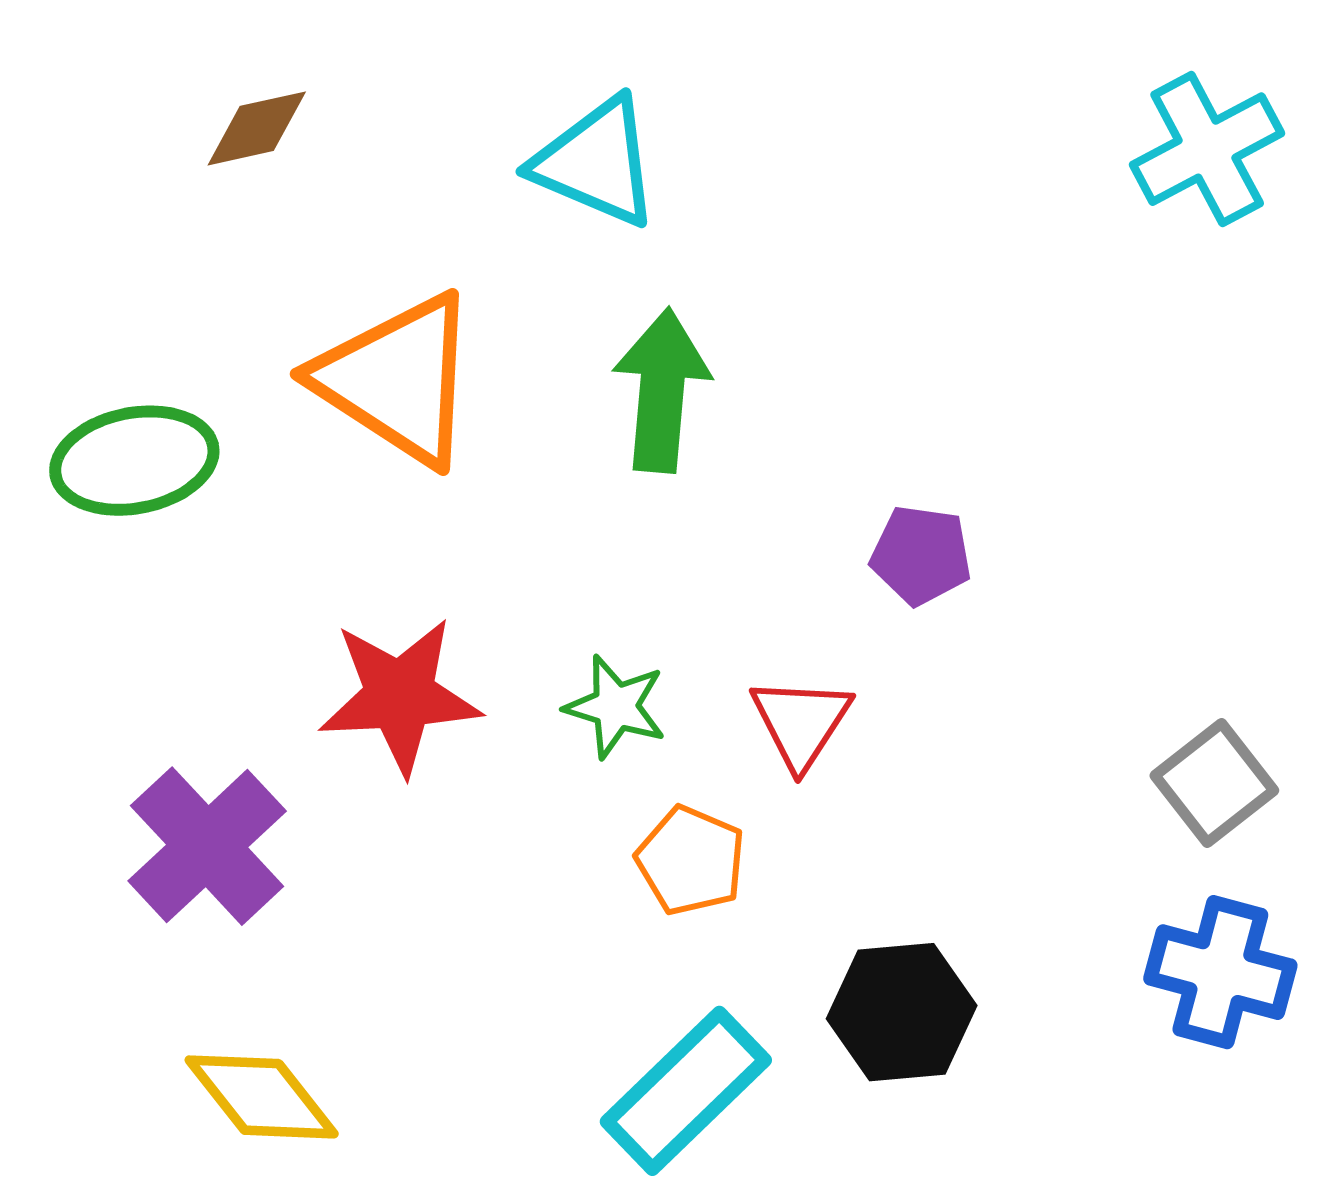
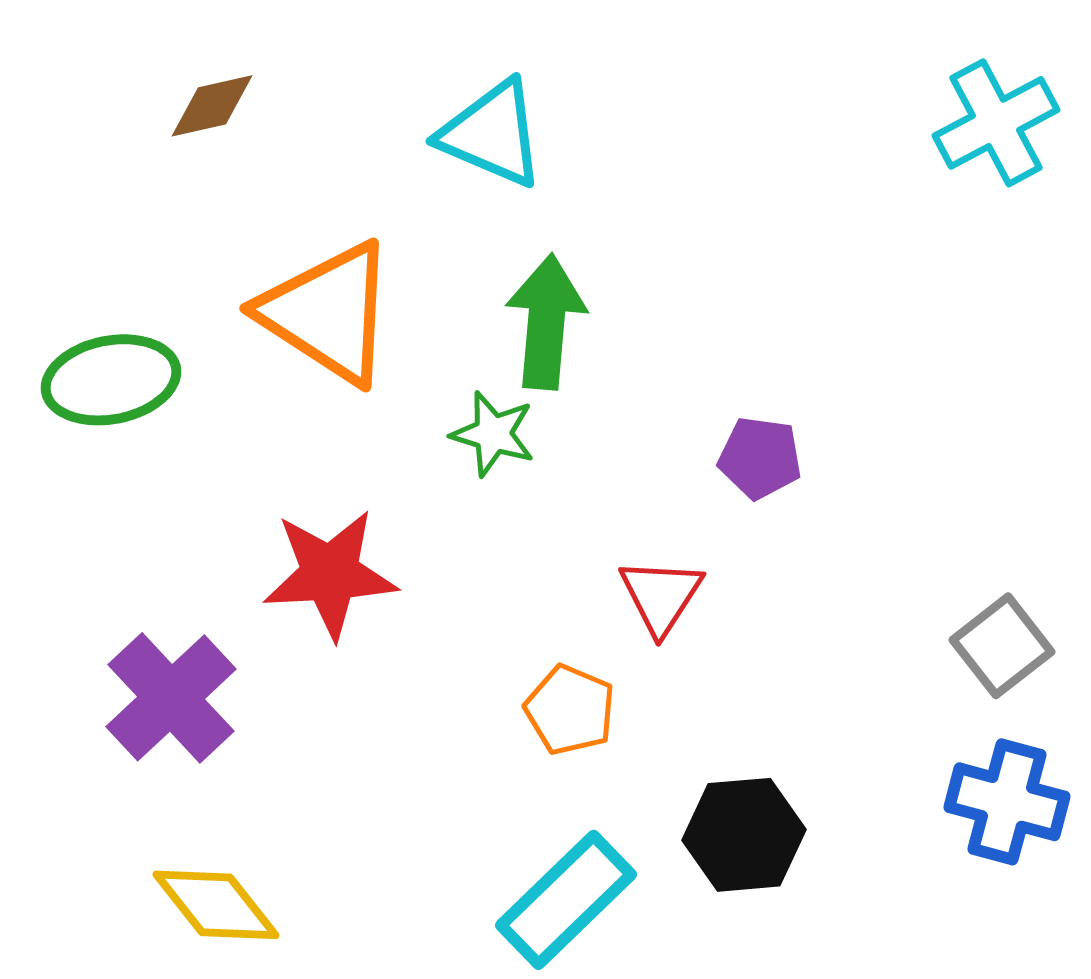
green star: (616, 707) -> (493, 434), moved

